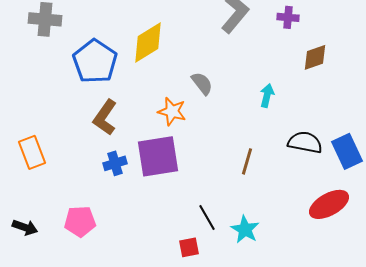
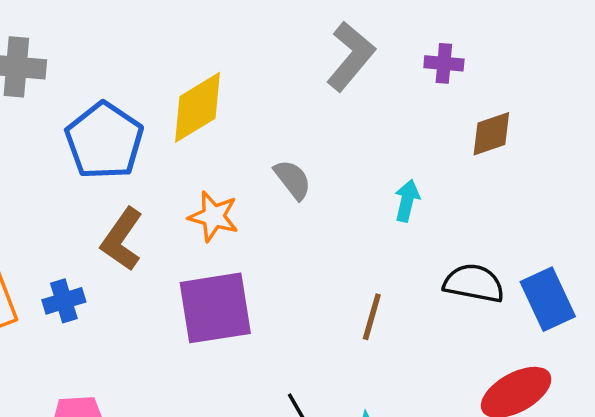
orange star: (172, 111) -> (213, 216), moved
blue cross: (115, 163) -> (64, 301), moved

